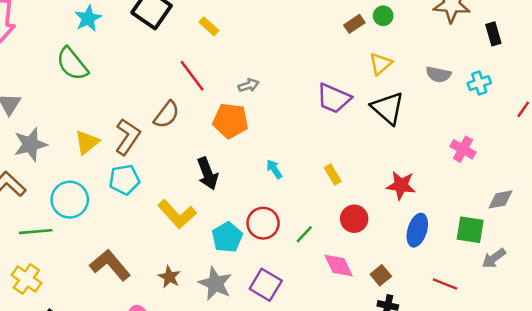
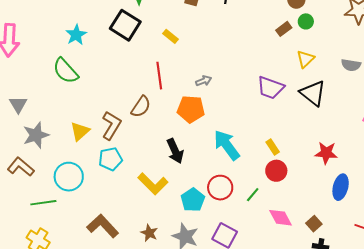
red line: (192, 76) -> (159, 76), turned 32
cyan arrow: (274, 169) -> (227, 145), size x2.0
red circle: (354, 219) -> (276, 171), moved

